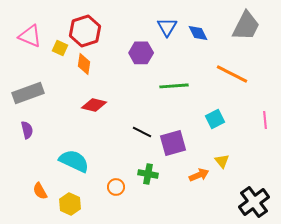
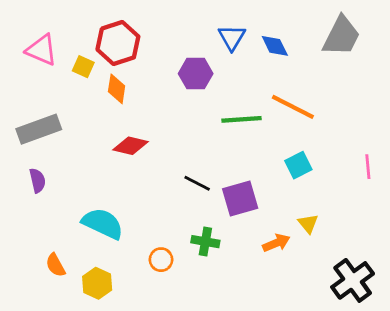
orange line: (232, 74) -> (293, 107), moved

